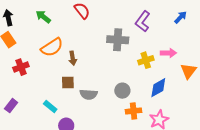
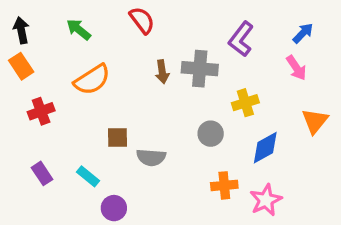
pink arrow: (168, 53) -> (296, 68), moved, turned 56
brown arrow: (73, 58) -> (162, 72), moved
gray circle: (122, 91) -> (211, 134), moved
purple rectangle: (11, 106) -> (42, 173), moved, turned -72

